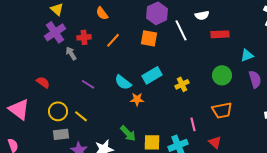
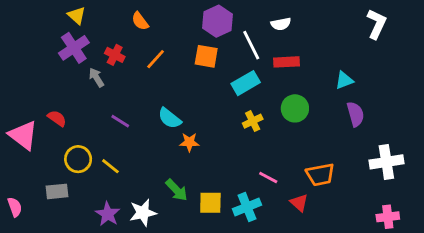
red rectangle: (220, 34) -> (286, 62), moved
red cross: (84, 37) -> (115, 55), turned 32
cyan rectangle: (152, 75) -> (246, 83), moved
green circle: (222, 75) -> (295, 108), moved
pink triangle: (19, 109) -> (23, 135), moved
orange trapezoid: (222, 110) -> (320, 175), moved
pink line: (193, 124) -> (268, 177), turned -48
gray rectangle: (61, 134) -> (57, 191), moved

